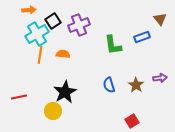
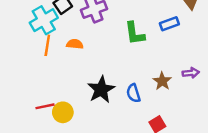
blue semicircle: (109, 85) -> (133, 93), moved
black star: (65, 92) -> (101, 90), moved
red line: (19, 97) -> (45, 106), moved

